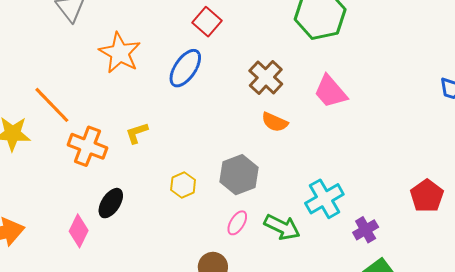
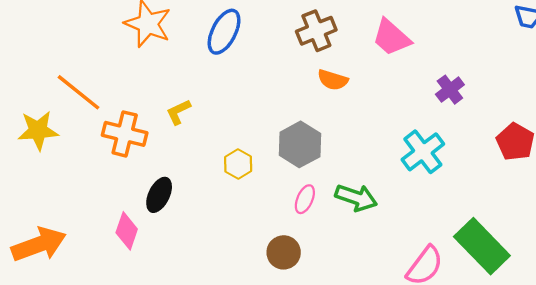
brown cross: (266, 77) -> (316, 31), turned 32
cyan cross: (324, 199) -> (423, 152), moved
purple cross: (366, 230) -> (450, 90), moved

